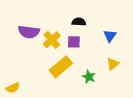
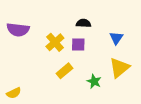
purple semicircle: (29, 32) -> (18, 30), moved
yellow triangle: (113, 64) -> (119, 68), size x1.5
yellow rectangle: (61, 67) -> (64, 71), size x0.7

